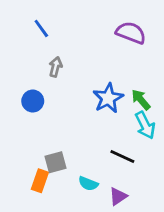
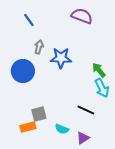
purple semicircle: (131, 33) -> (82, 16), moved
blue star: (108, 98) -> (61, 58), moved, turned 30
blue circle: (33, 101) -> (23, 71), size x1.5
orange rectangle: (40, 181) -> (28, 127), turned 56

